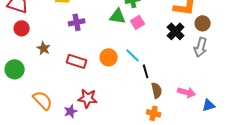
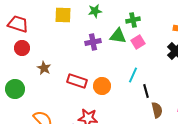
purple cross: (77, 22) -> (93, 42), moved
cyan line: (133, 55) -> (133, 75), turned 70
orange circle: (109, 57) -> (102, 86), moved

